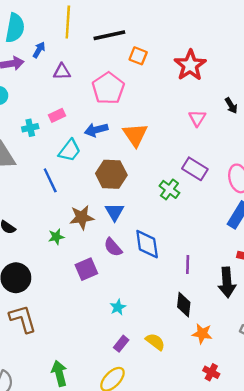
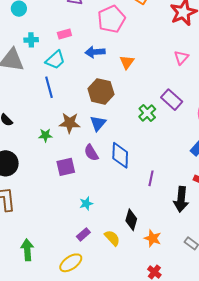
cyan cross: (30, 128) -> (31, 40), moved
orange triangle: (135, 135) -> (127, 62), size x0.7
cyan trapezoid: (70, 150) -> (55, 60), moved
black diamond: (184, 305) -> (131, 220), moved

